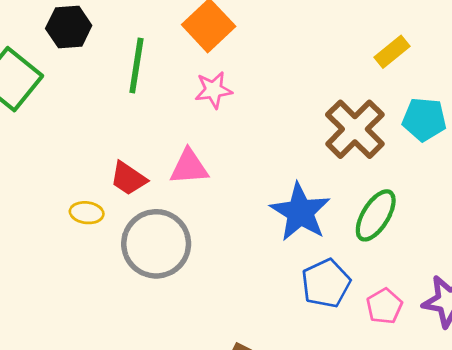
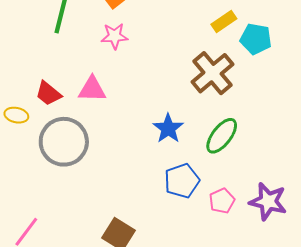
yellow rectangle: (392, 52) -> (224, 21), moved
cyan pentagon: (424, 119) -> (256, 39), moved
blue star: (300, 212) -> (168, 128), size x0.7

